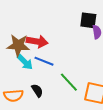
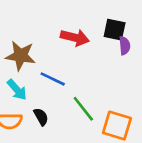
red arrow: (37, 41) -> (75, 38), moved
cyan arrow: (25, 62) -> (17, 90), moved

